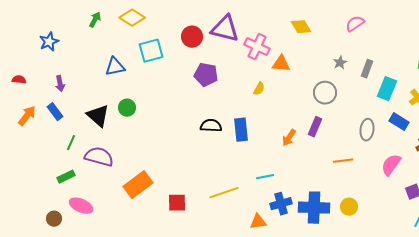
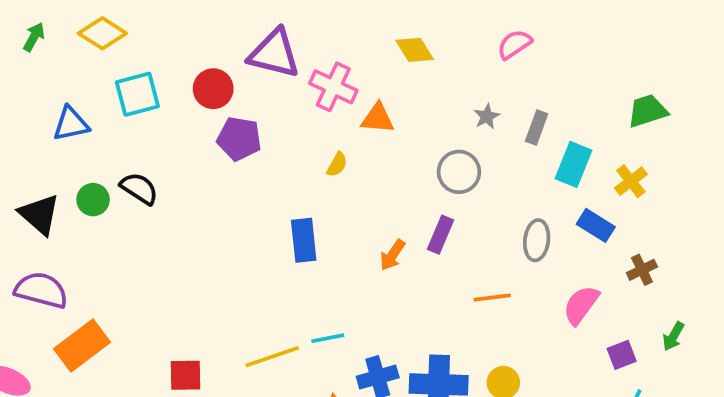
red circle: (192, 37) -> (213, 89), moved
black semicircle: (211, 126) -> (139, 189), moved, turned 30
cyan line: (265, 177) -> (328, 338), moved
orange rectangle: (138, 185) -> (82, 346), moved

